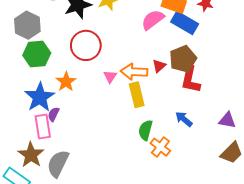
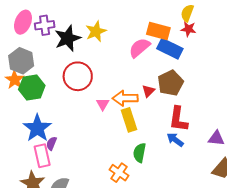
red L-shape: (191, 79) -> (178, 119), moved
orange star: (66, 82) -> (15, 80), moved
orange cross: (160, 147) -> (119, 173), moved

